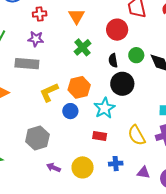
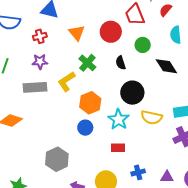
red circle: (117, 30) -> (111, 32), moved
green circle: (136, 55) -> (143, 45), moved
black semicircle: (113, 60) -> (121, 63), moved
yellow L-shape: (49, 92) -> (67, 81), moved
yellow semicircle: (137, 135) -> (152, 117), moved, turned -40

